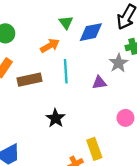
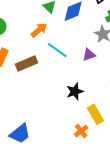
cyan line: (66, 71) -> (57, 50), turned -40
black star: (56, 118) -> (75, 91), moved, turned 30

